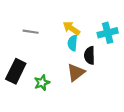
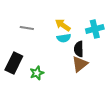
cyan semicircle: (73, 43) -> (64, 38), turned -104
brown triangle: (76, 72) -> (80, 64), moved

